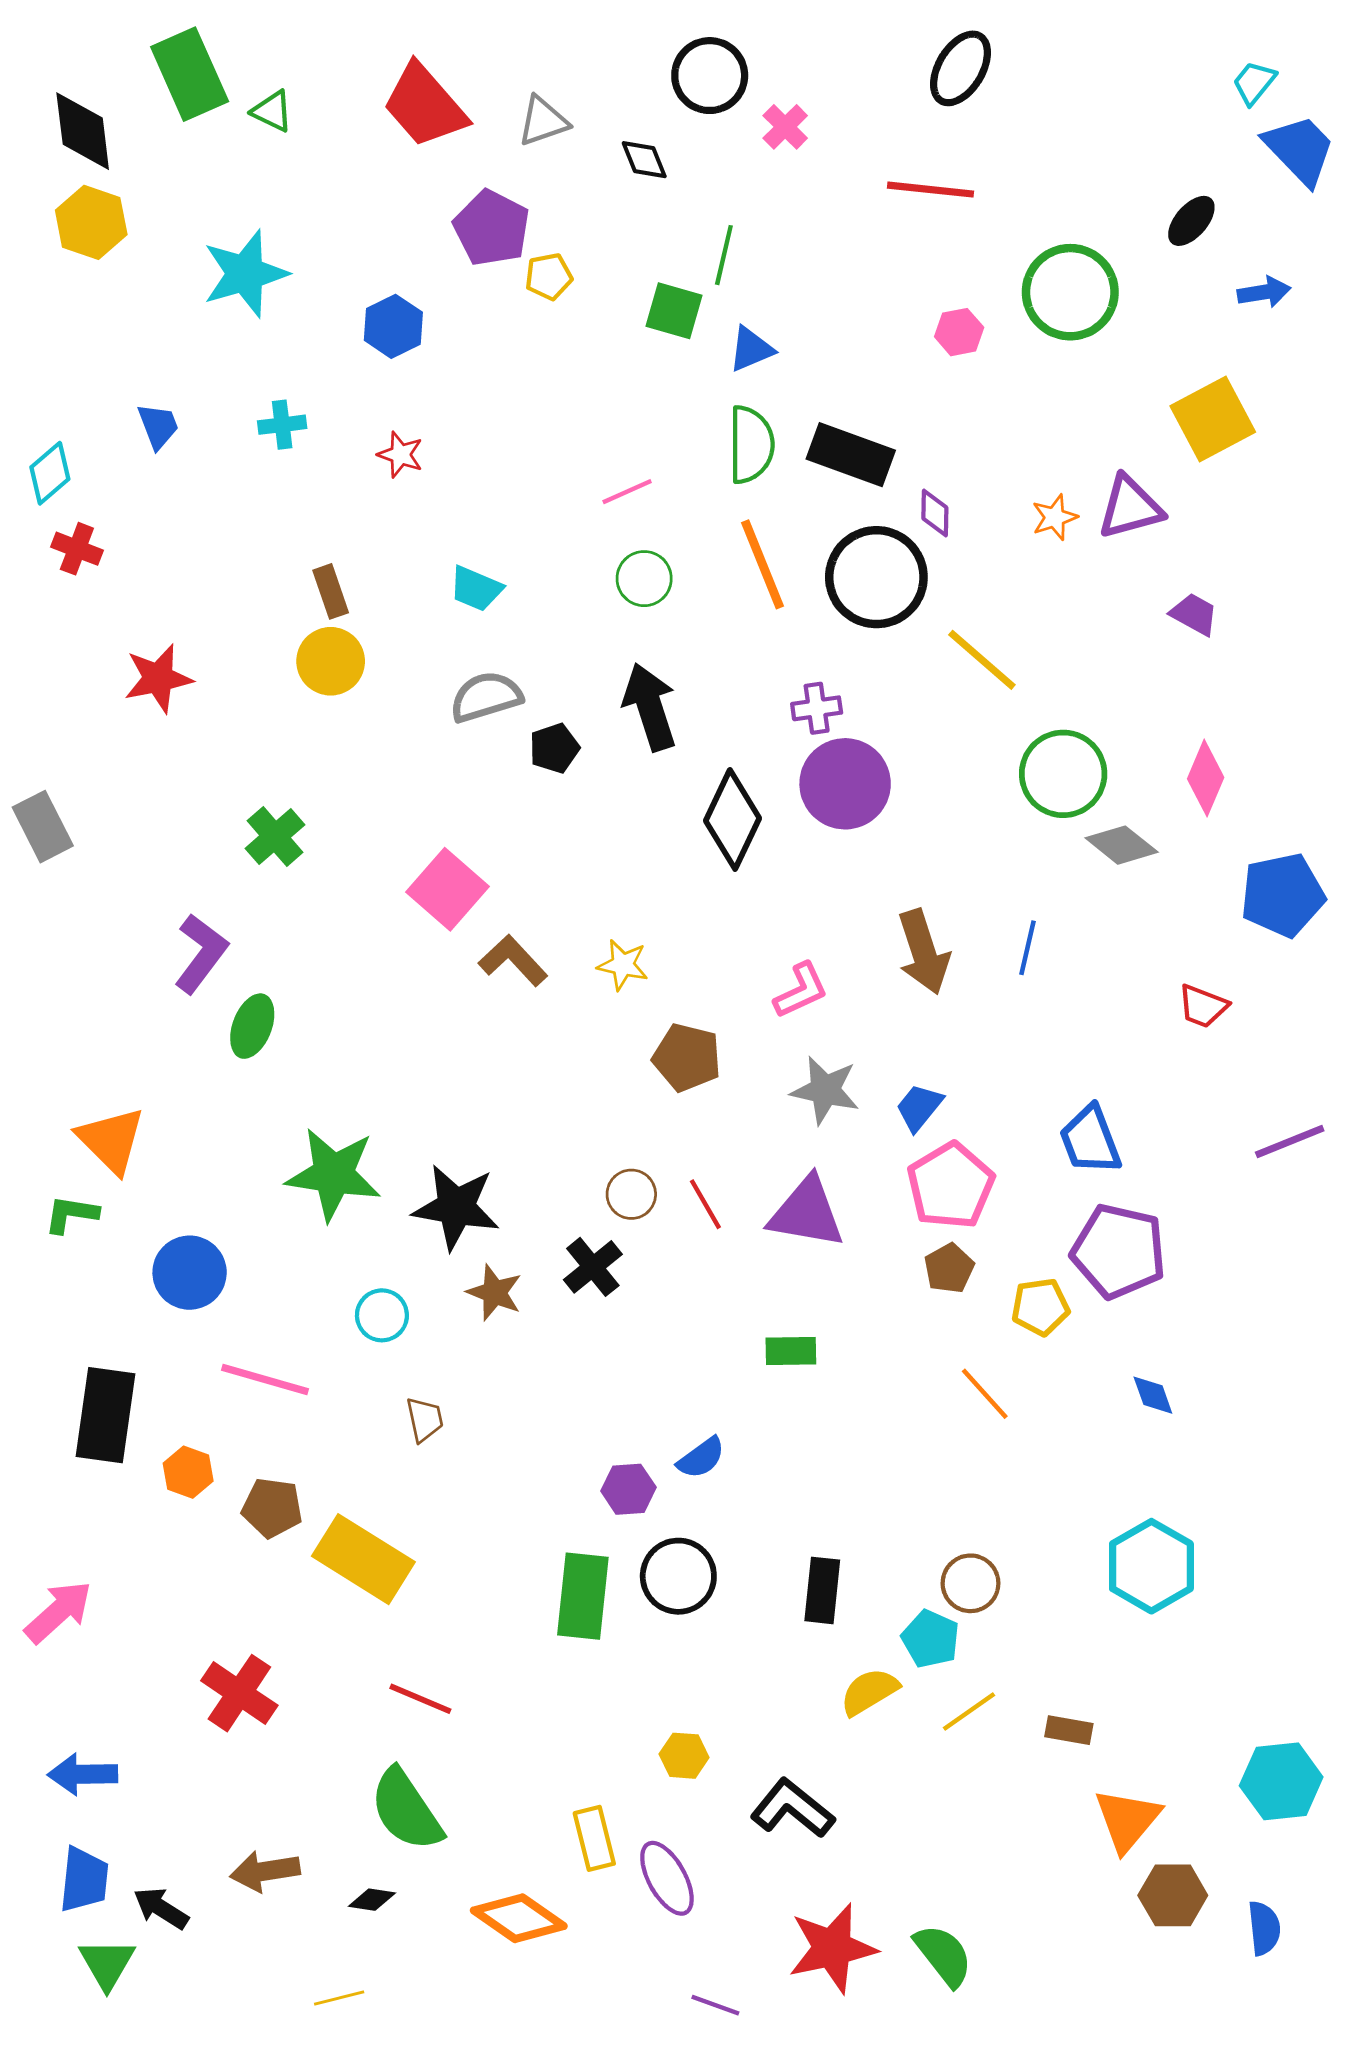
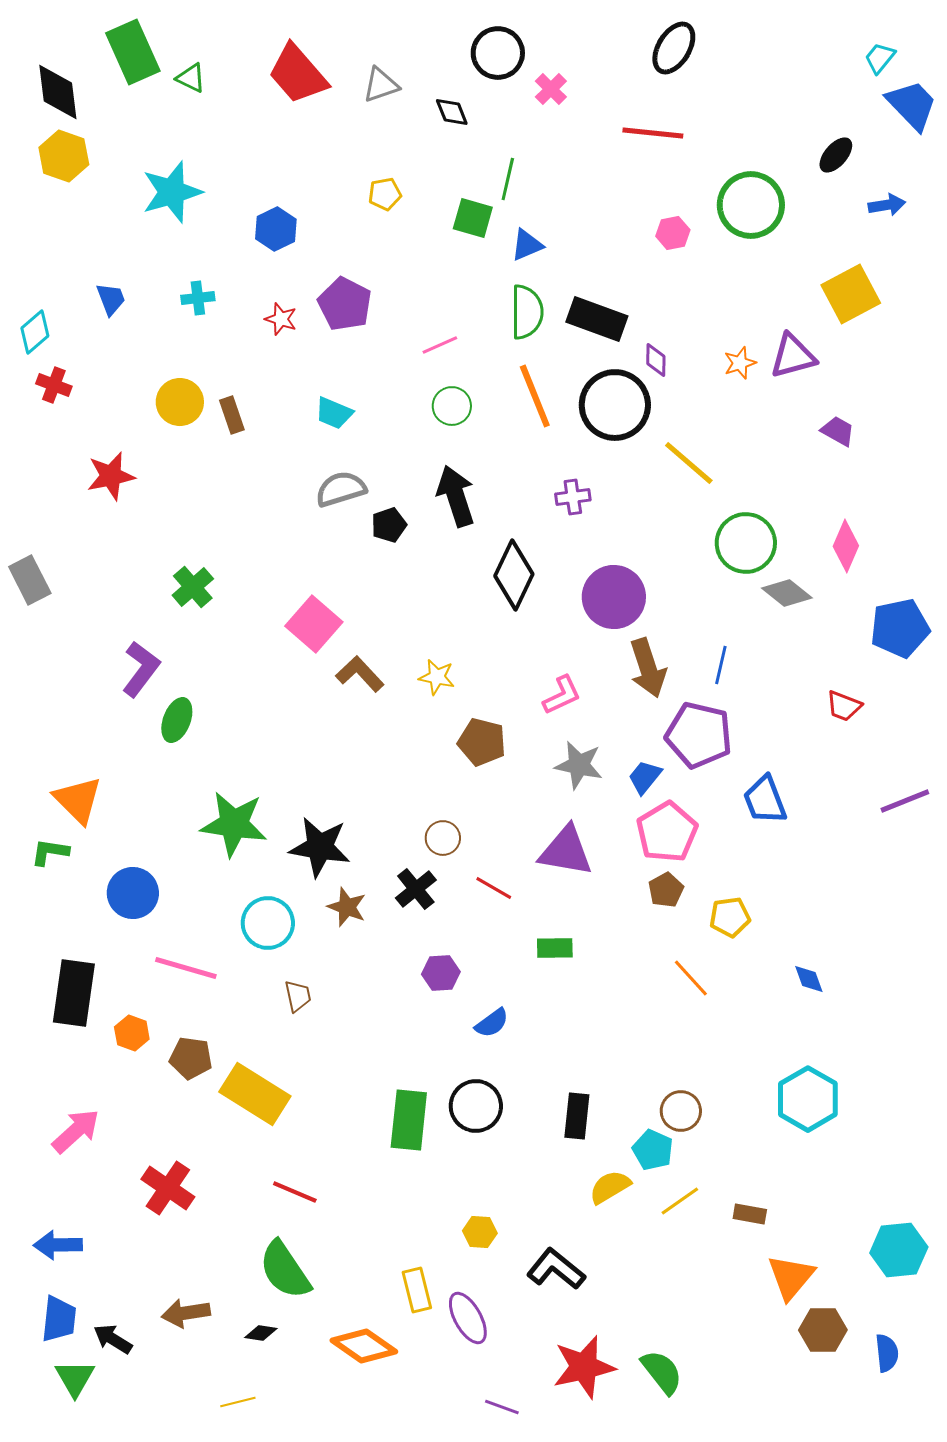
purple pentagon: (492, 228) -> (345, 304), moved
yellow circle: (331, 661) -> (180, 402), moved
purple circle: (845, 784) -> (614, 597), moved
red line: (705, 1204) -> (494, 888), moved, turned -30
purple pentagon: (1119, 1251) -> (699, 735), moved
cyan circle: (382, 1315) -> (268, 923), size x1.4
purple hexagon: (628, 1489) -> (441, 973), moved
pink arrow: (58, 1612) -> (76, 1131), moved

